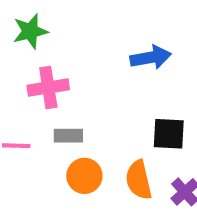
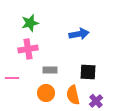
green star: (30, 31) -> (30, 23), moved
gray rectangle: (68, 136) -> (50, 70), moved

